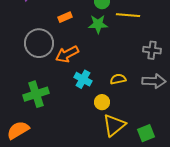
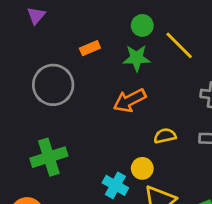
yellow line: (128, 15) -> (179, 45), turned 40
orange arrow: (67, 54) -> (130, 100), moved
cyan cross: (83, 79) -> (115, 185), moved

